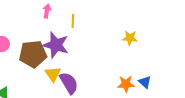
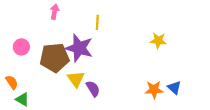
pink arrow: (47, 11) -> (55, 12), moved
purple semicircle: (69, 83) -> (93, 89), size x0.7

